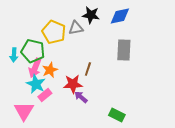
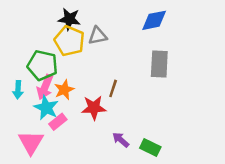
black star: (91, 15) -> (69, 19), moved
cyan arrow: (14, 55) -> (18, 90), moved
purple arrow: (81, 97) -> (121, 140), moved

